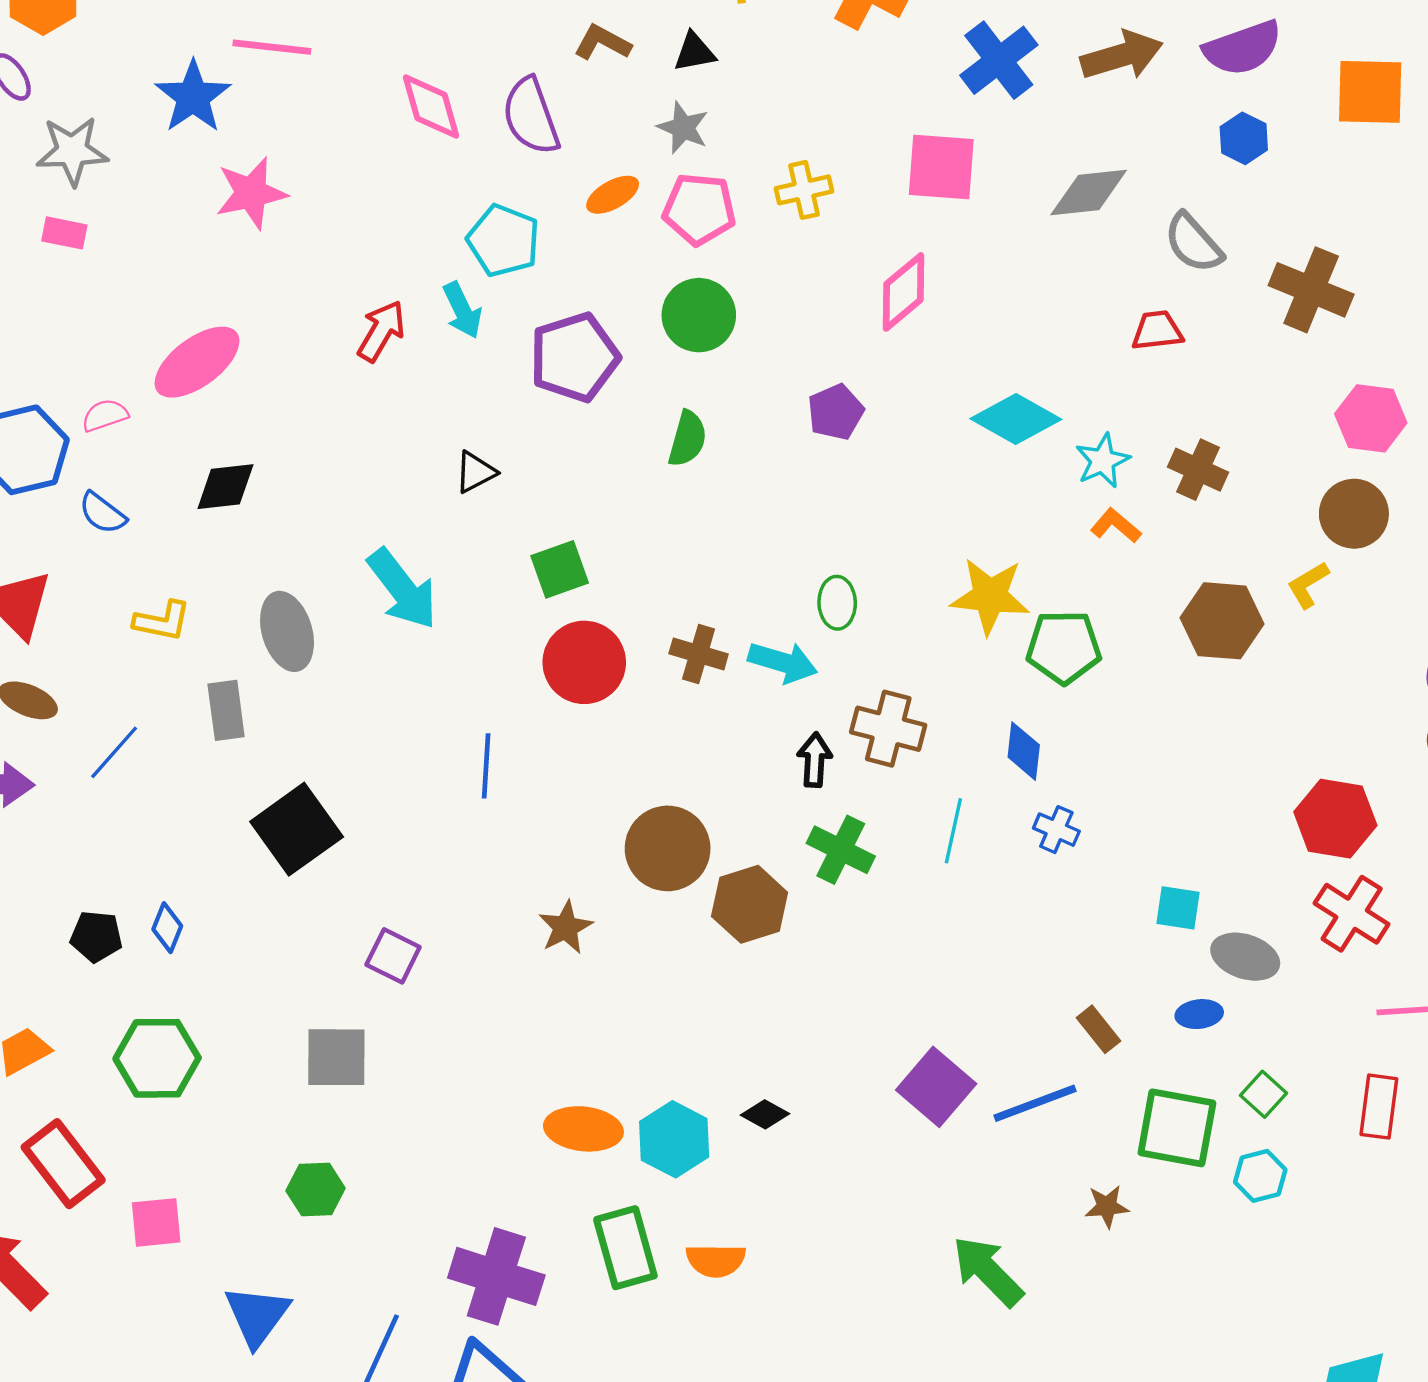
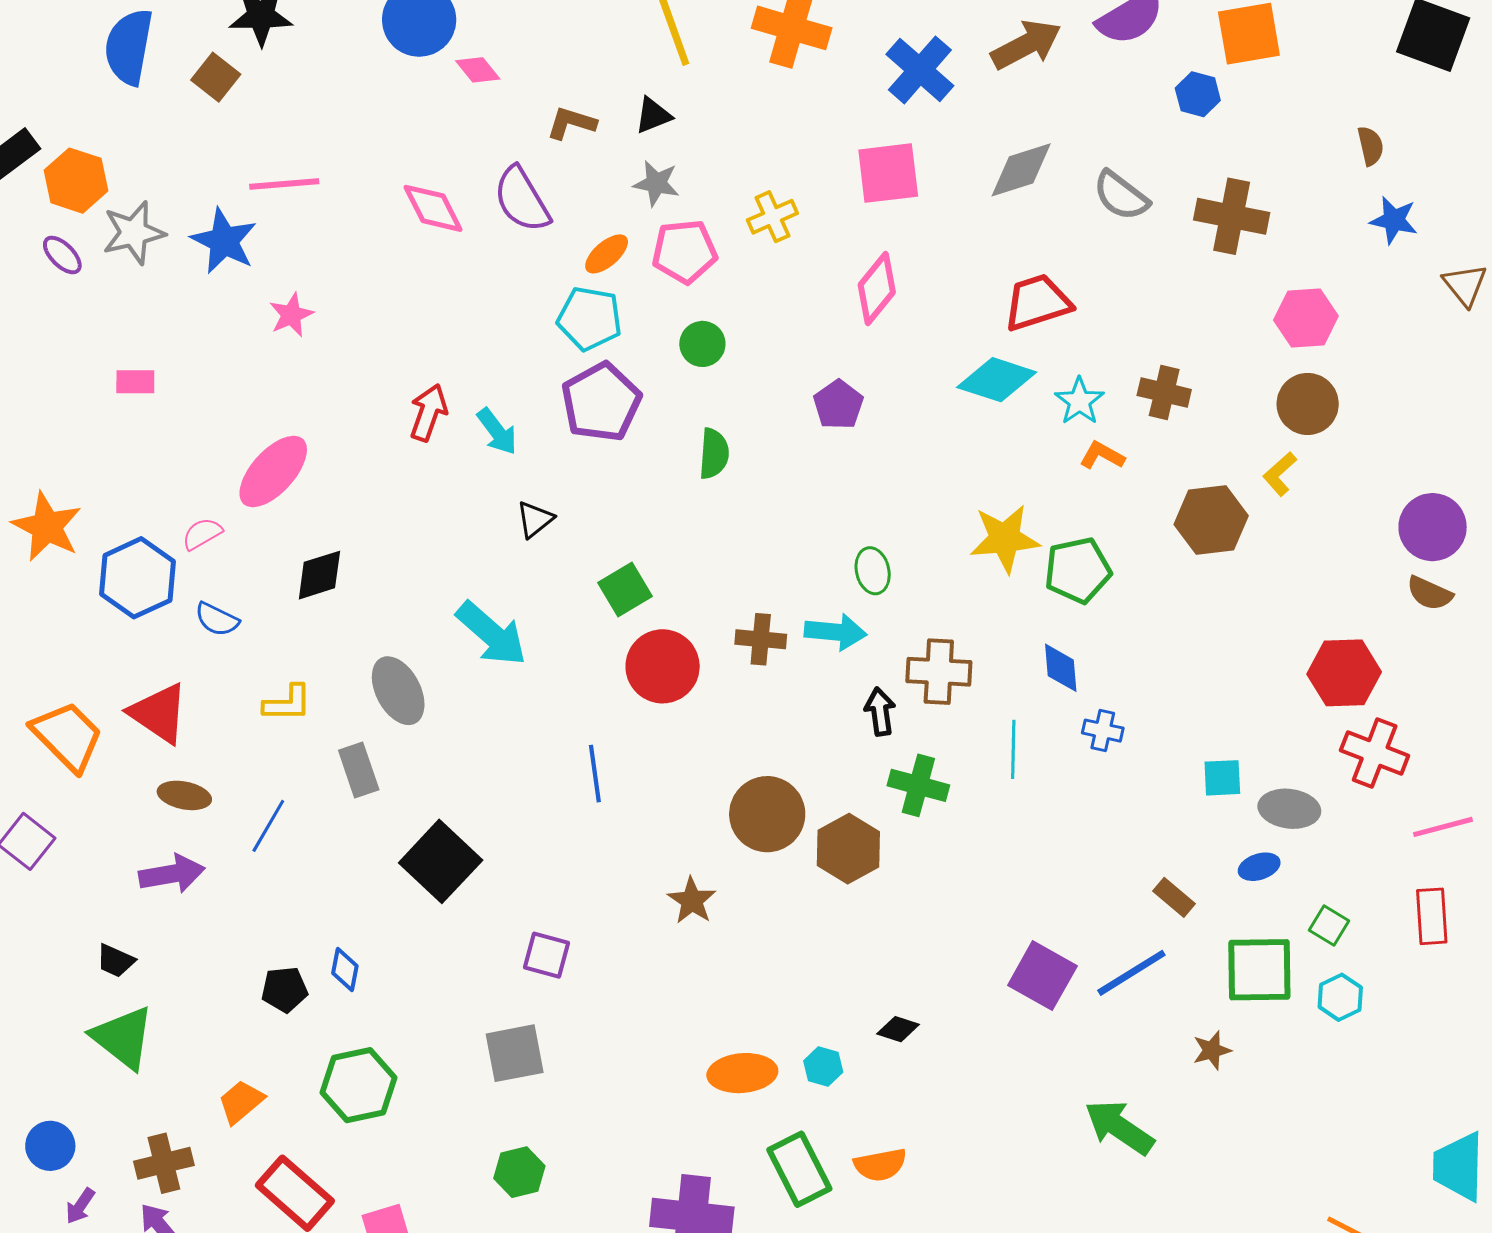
blue hexagon: (1244, 138) -> (1198, 94), moved
gray star: (72, 151) -> (134, 233), moved
pink star: (251, 193) -> (291, 315), size x0.7
cyan pentagon: (503, 241) -> (590, 318), moved
cyan arrow: (462, 310) -> (497, 431), moved
green circle: (699, 315) -> (702, 344), size x0.7
red trapezoid: (1157, 331) -> (1037, 302), moved, size x1.5
cyan hexagon: (674, 1139) -> (823, 1067), size x0.6

